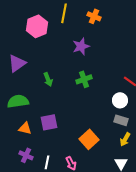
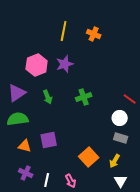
pink hexagon: (37, 26) -> (37, 65), moved
purple star: (81, 46) -> (65, 64), moved
purple triangle: (17, 63) -> (17, 93), moved
yellow arrow: (125, 139) -> (115, 161), moved

